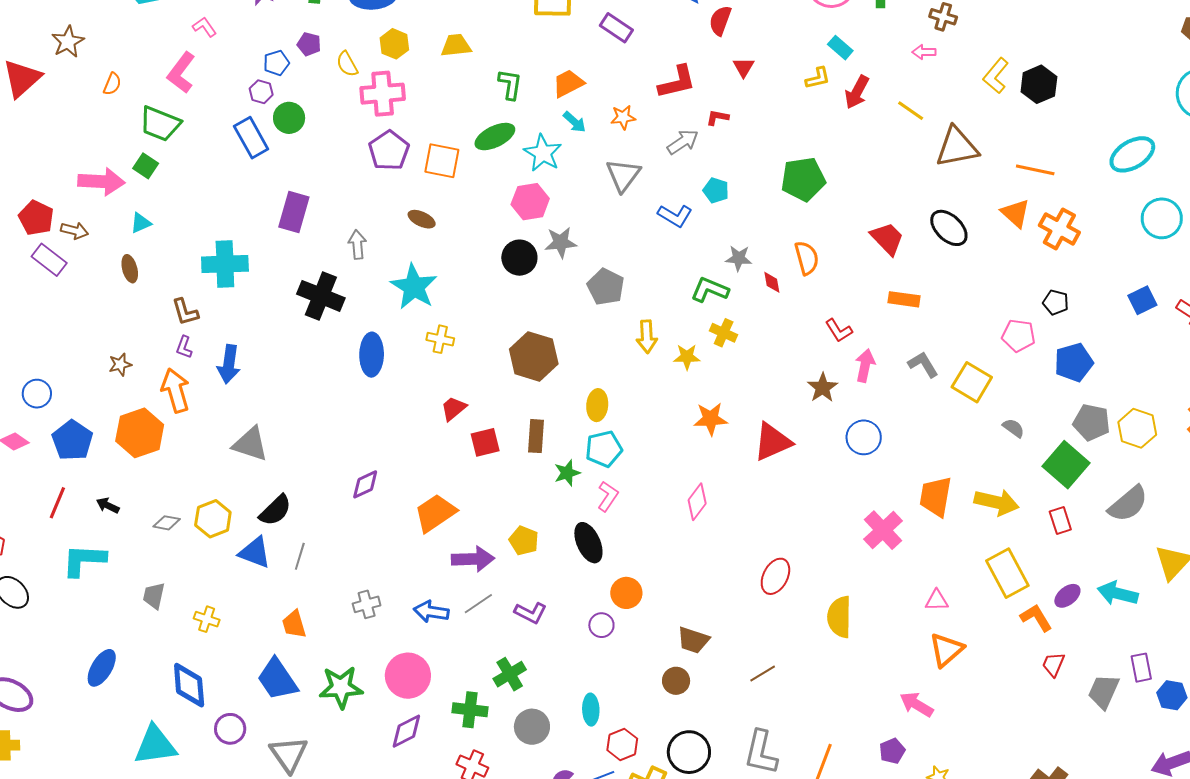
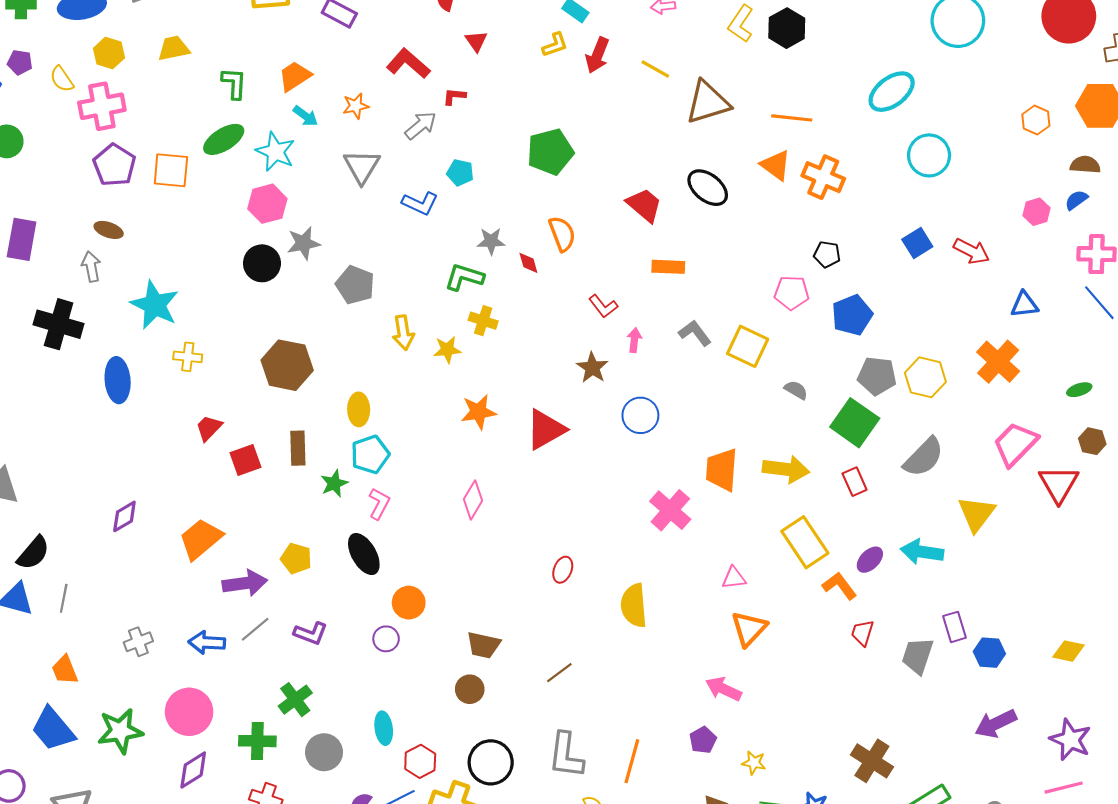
red L-shape: (677, 82) -> (408, 63), turned -120
brown ellipse: (422, 219) -> (109, 230), moved
pink arrow: (865, 366) -> (634, 340), size x0.7
red ellipse: (775, 576) -> (563, 570), size x0.7

